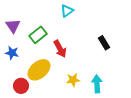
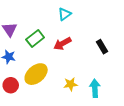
red arrow: (60, 49) -> (62, 44), moved, turned 90
red circle: (21, 86) -> (11, 85), moved

